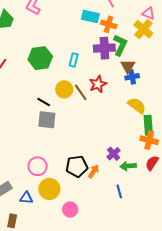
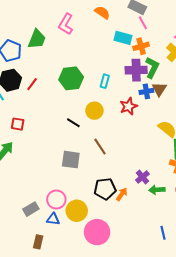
orange cross: (109, 24) -> (141, 46), turned -35
blue cross: (132, 77) -> (146, 91), moved
brown line: (81, 92) -> (100, 147), moved
gray square: (47, 120) -> (71, 160), moved
pink circle: (38, 166) -> (56, 199), moved
blue line: (119, 191) -> (163, 233), moved
pink circle: (70, 210) -> (97, 232), size x1.6

